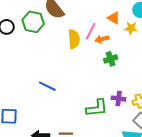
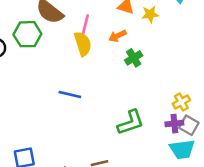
pink line: (91, 31) -> (85, 25), moved
blue line: (47, 86) -> (70, 94), moved
purple cross: (119, 99) -> (174, 124), moved

